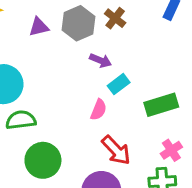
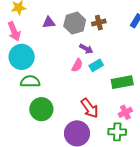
brown cross: (115, 18) -> (99, 23), turned 32
pink semicircle: (99, 110) -> (77, 65), moved

